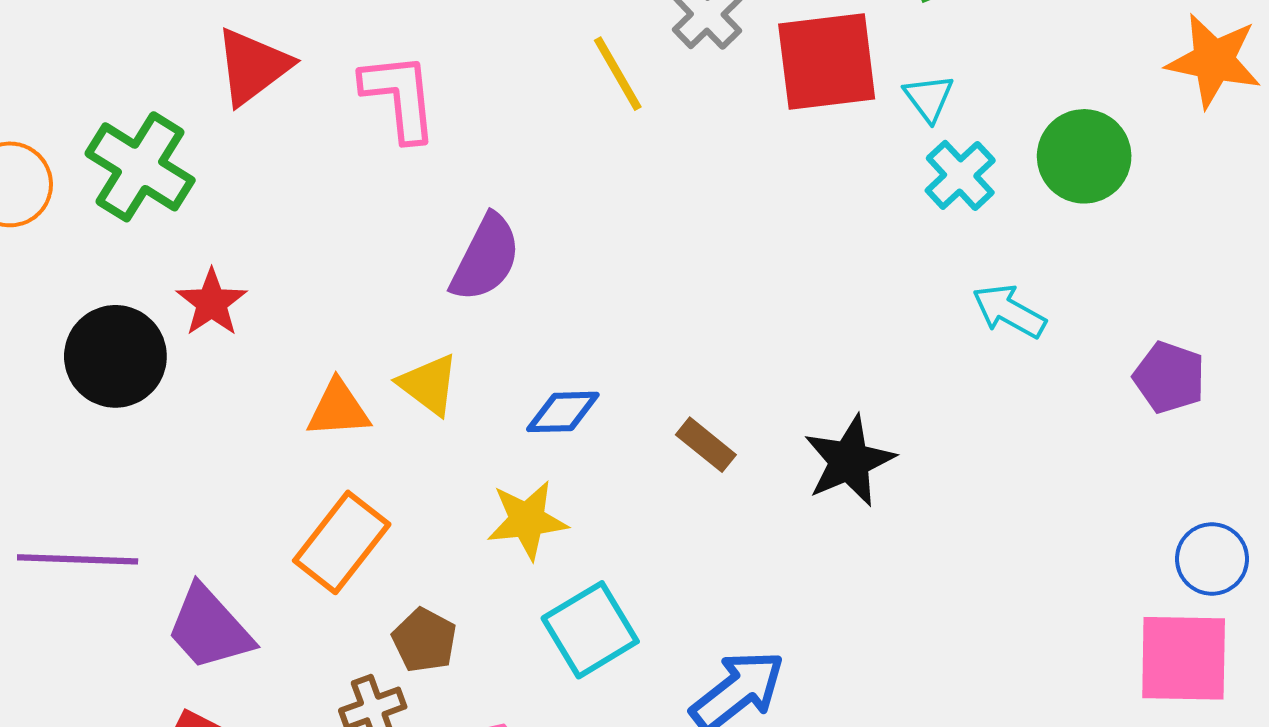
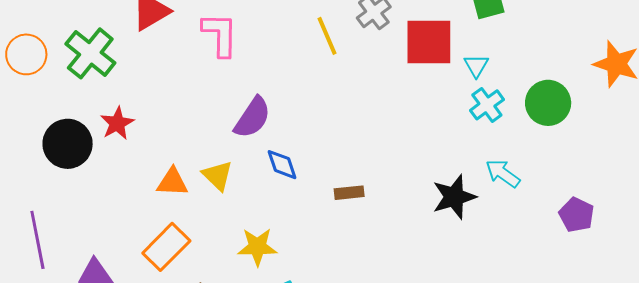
blue diamond: (563, 412) -> (282, 165), moved, turned 66
brown rectangle: (706, 445) -> (349, 193), moved, turned -52
black star: (849, 461) -> (454, 197), moved
purple line: (78, 559) -> (37, 240), turned 70

